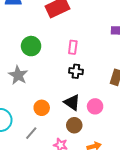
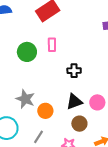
pink rectangle: (73, 47) -> (52, 45), moved
gray star: (18, 75) -> (25, 99), moved
black triangle: (72, 102) -> (74, 102), turned -48

